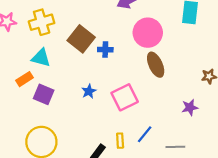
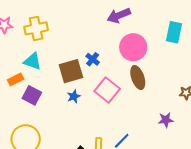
brown square: (81, 39) -> (71, 71), moved, turned 30
blue cross: (105, 50) -> (93, 59), turned 32
pink square: (125, 97) -> (107, 90), moved, turned -30

